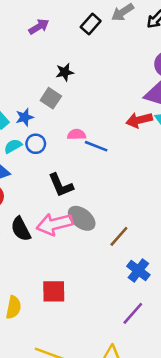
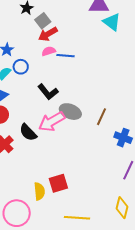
gray square: (51, 98) -> (43, 21), moved, turned 35
red arrow: (139, 120) -> (48, 34), moved
red square: (54, 291) -> (58, 183), moved

